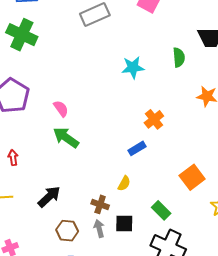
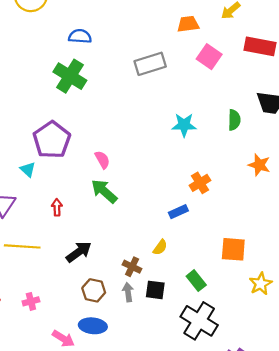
red arrow: (13, 158) -> (57, 207), moved
orange square: (192, 177) -> (233, 249), turned 35

